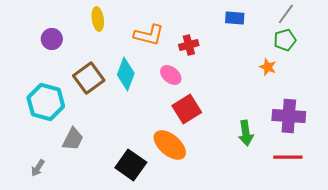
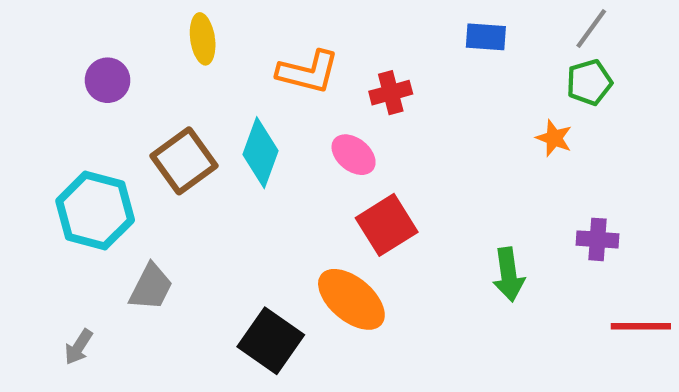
purple cross: (289, 116) -> (597, 239), size x0.6
red line: (288, 157) -> (641, 326), moved

